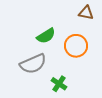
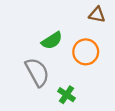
gray semicircle: (33, 64) -> (37, 72), turned -96

